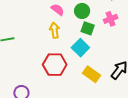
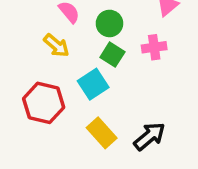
yellow arrow: (55, 30) -> (56, 45), turned 126

